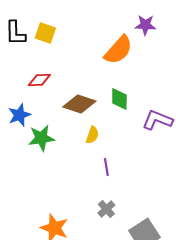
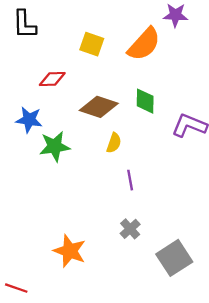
yellow square: (45, 33) -> (92, 44), moved
blue star: (19, 115) -> (29, 120), turned 30

